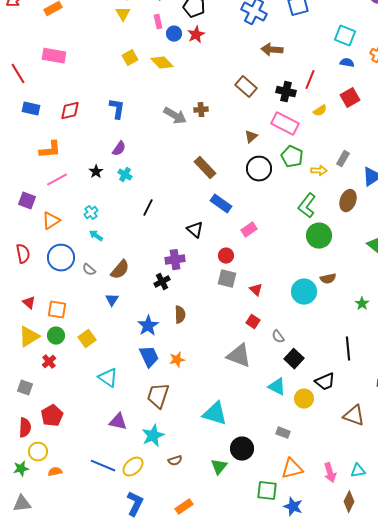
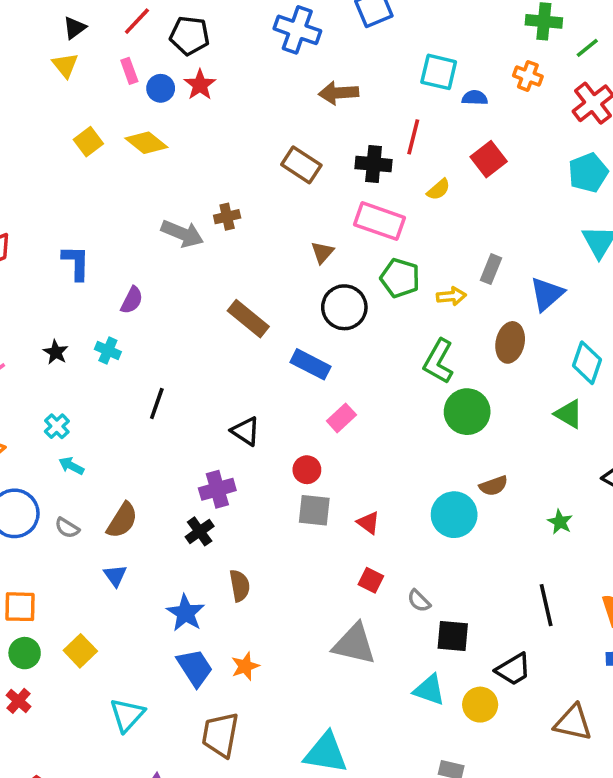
cyan square: (345, 36) -> (439, 72), moved
blue L-shape: (117, 109) -> (76, 263), moved
purple semicircle: (119, 149) -> (132, 300), moved
blue rectangle: (221, 204) -> (311, 364), moved
black square: (294, 359) -> (453, 636), turned -30
cyan triangle: (108, 378) -> (127, 715), turned 45

